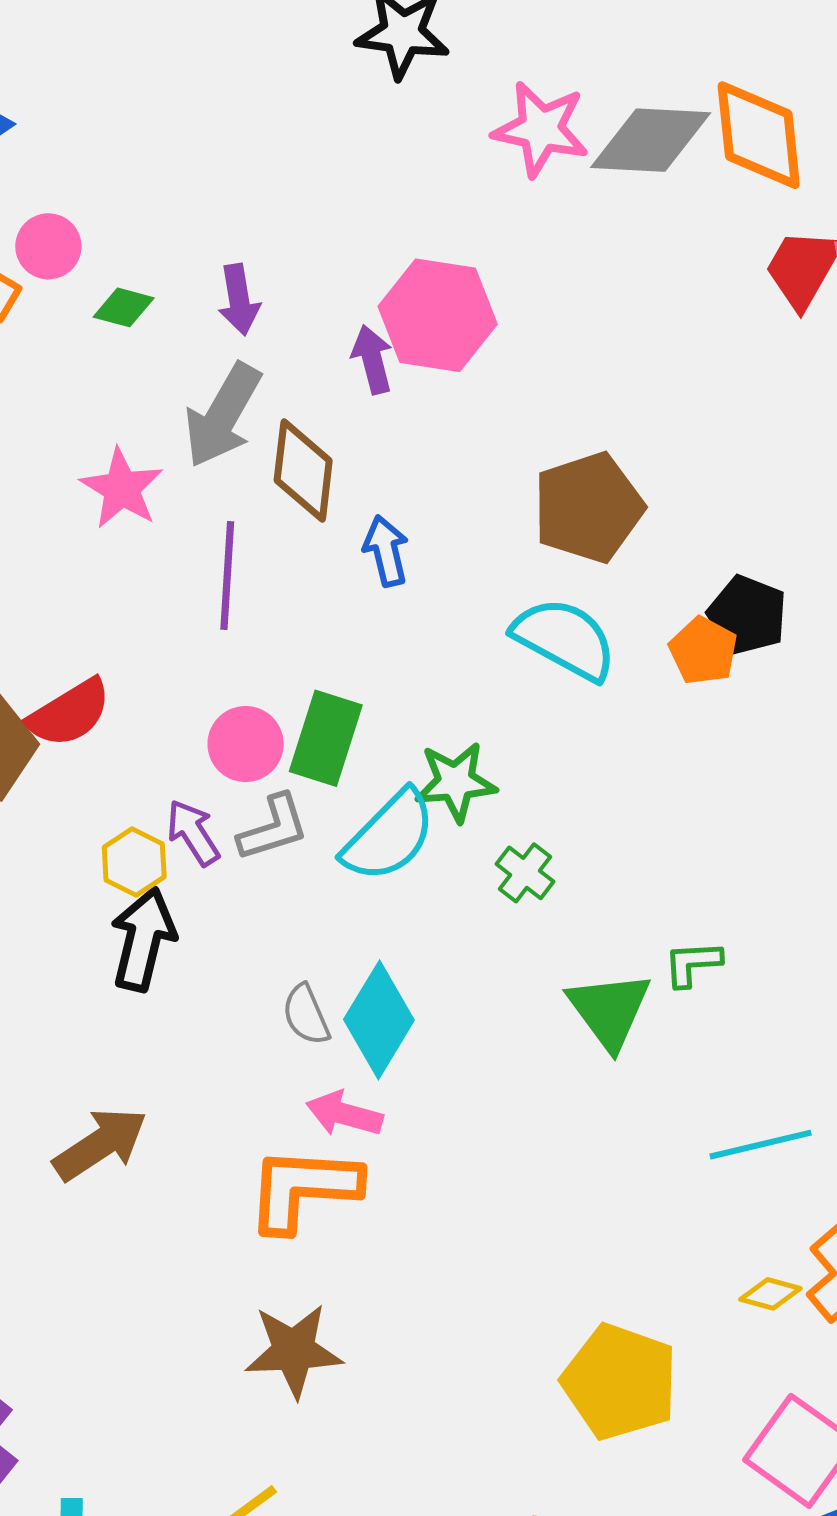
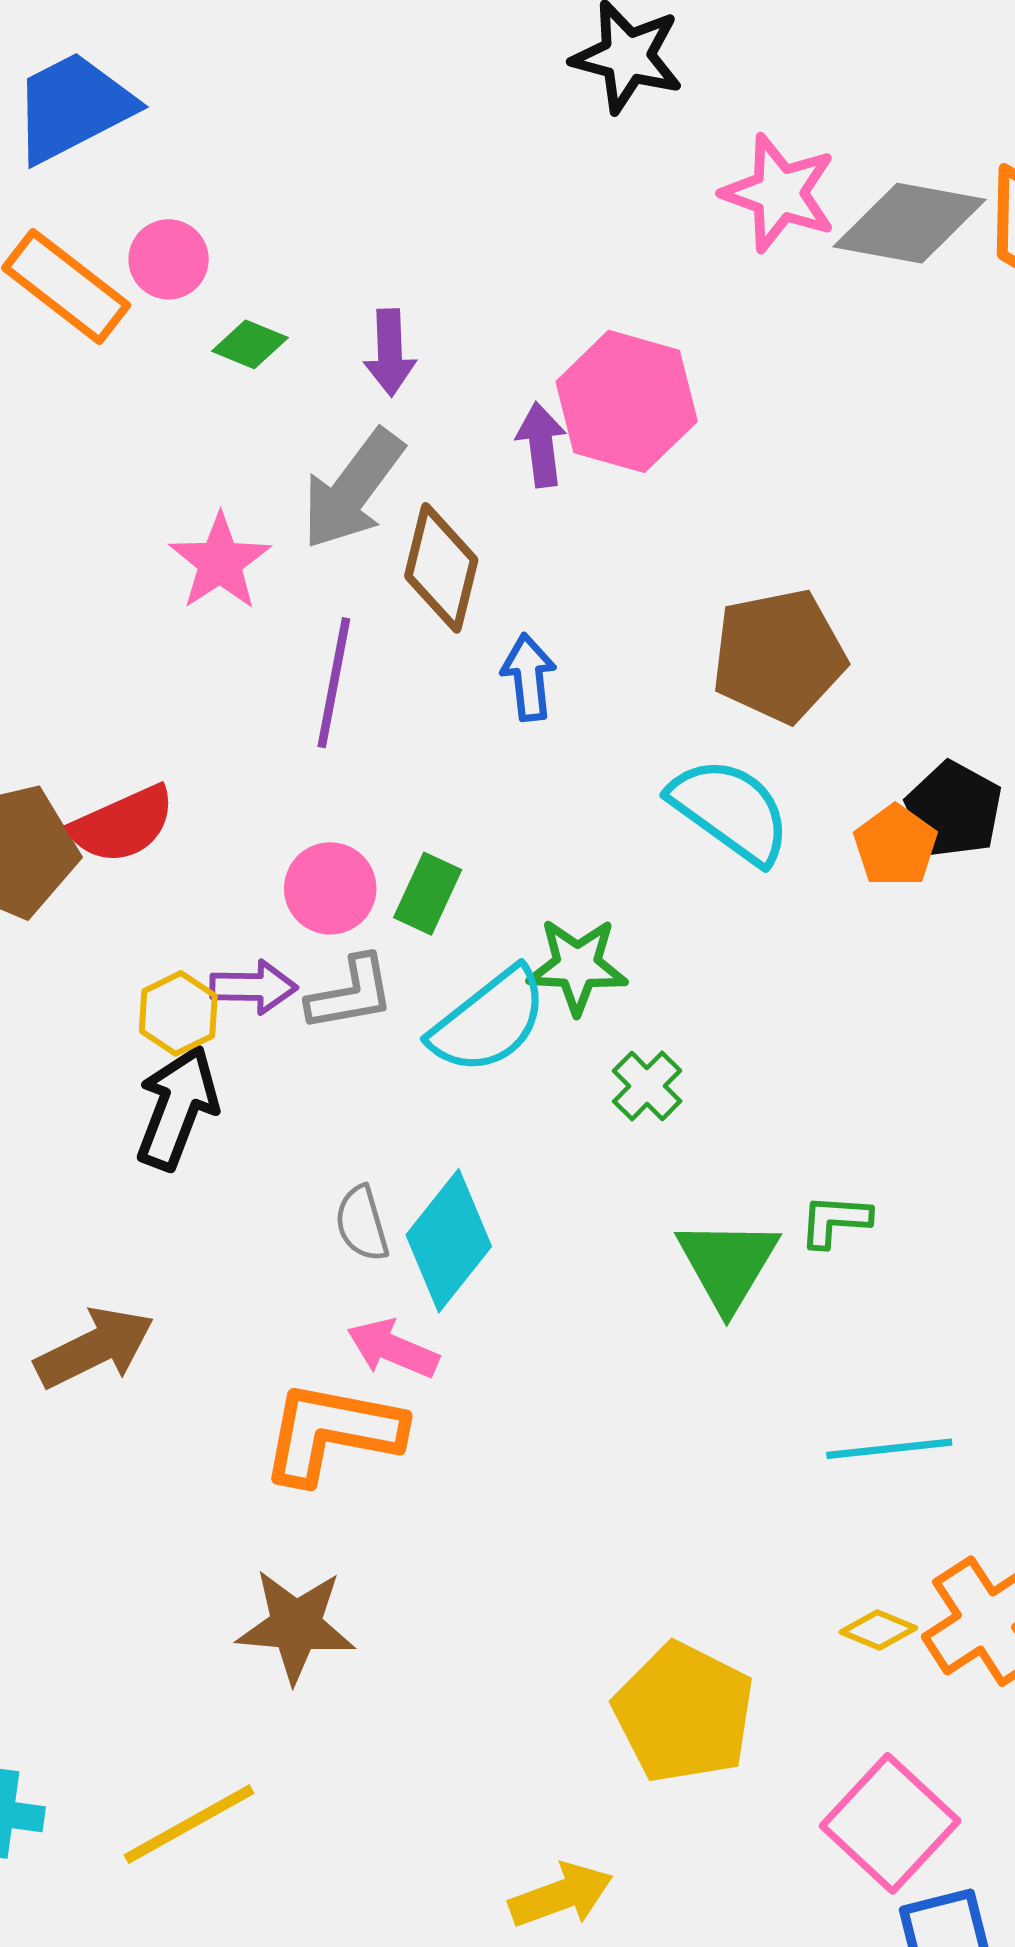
green rectangle: (326, 738) -> (428, 894), size x0.7
purple arrow: (193, 833) -> (254, 987), turned 116

